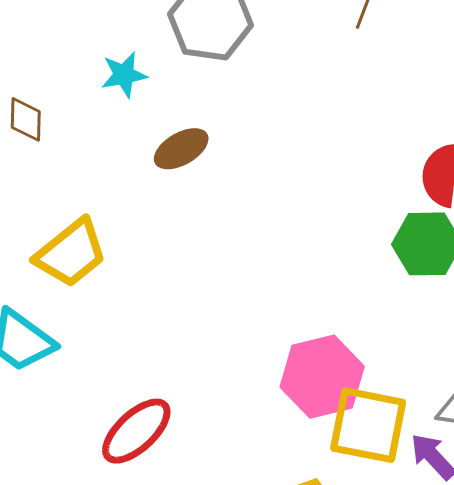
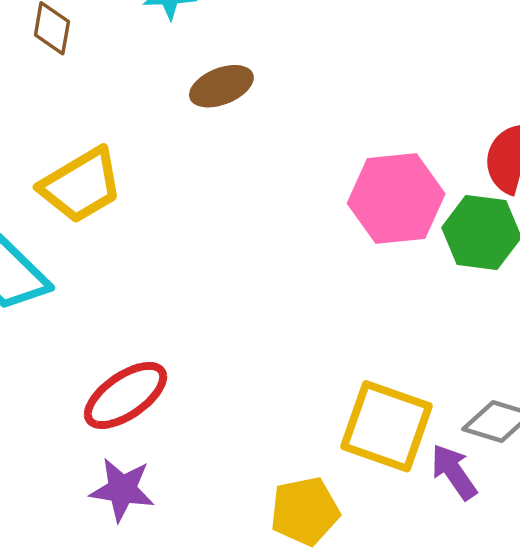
pink hexagon: (322, 377) -> (396, 198), moved

